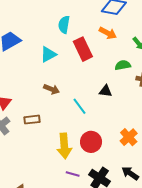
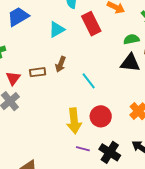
brown arrow: (52, 89) -> (61, 64), turned 91
black triangle: (105, 91) -> (130, 63), moved, size x1.5
brown rectangle: (32, 120) -> (38, 72), moved

